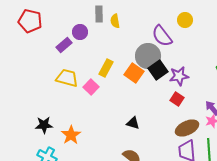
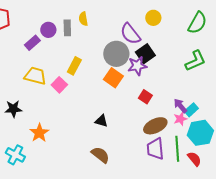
gray rectangle: (99, 14) -> (67, 28), moved
black square: (158, 70) -> (145, 54), moved
orange square: (134, 73) -> (113, 78), moved
purple star: (179, 76) -> (137, 66), moved
black star: (44, 125) -> (13, 109), moved

